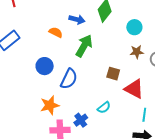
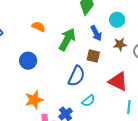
blue arrow: (77, 19) -> (96, 33), moved, turned 49
brown square: (113, 74) -> (93, 56), moved
blue semicircle: (69, 79) -> (76, 76), moved

